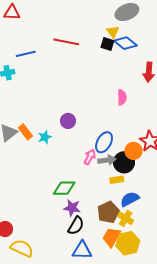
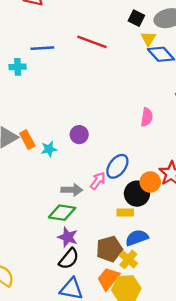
black square: (107, 44) -> (136, 18), moved
gray arrow: (107, 160) -> (72, 190), moved

